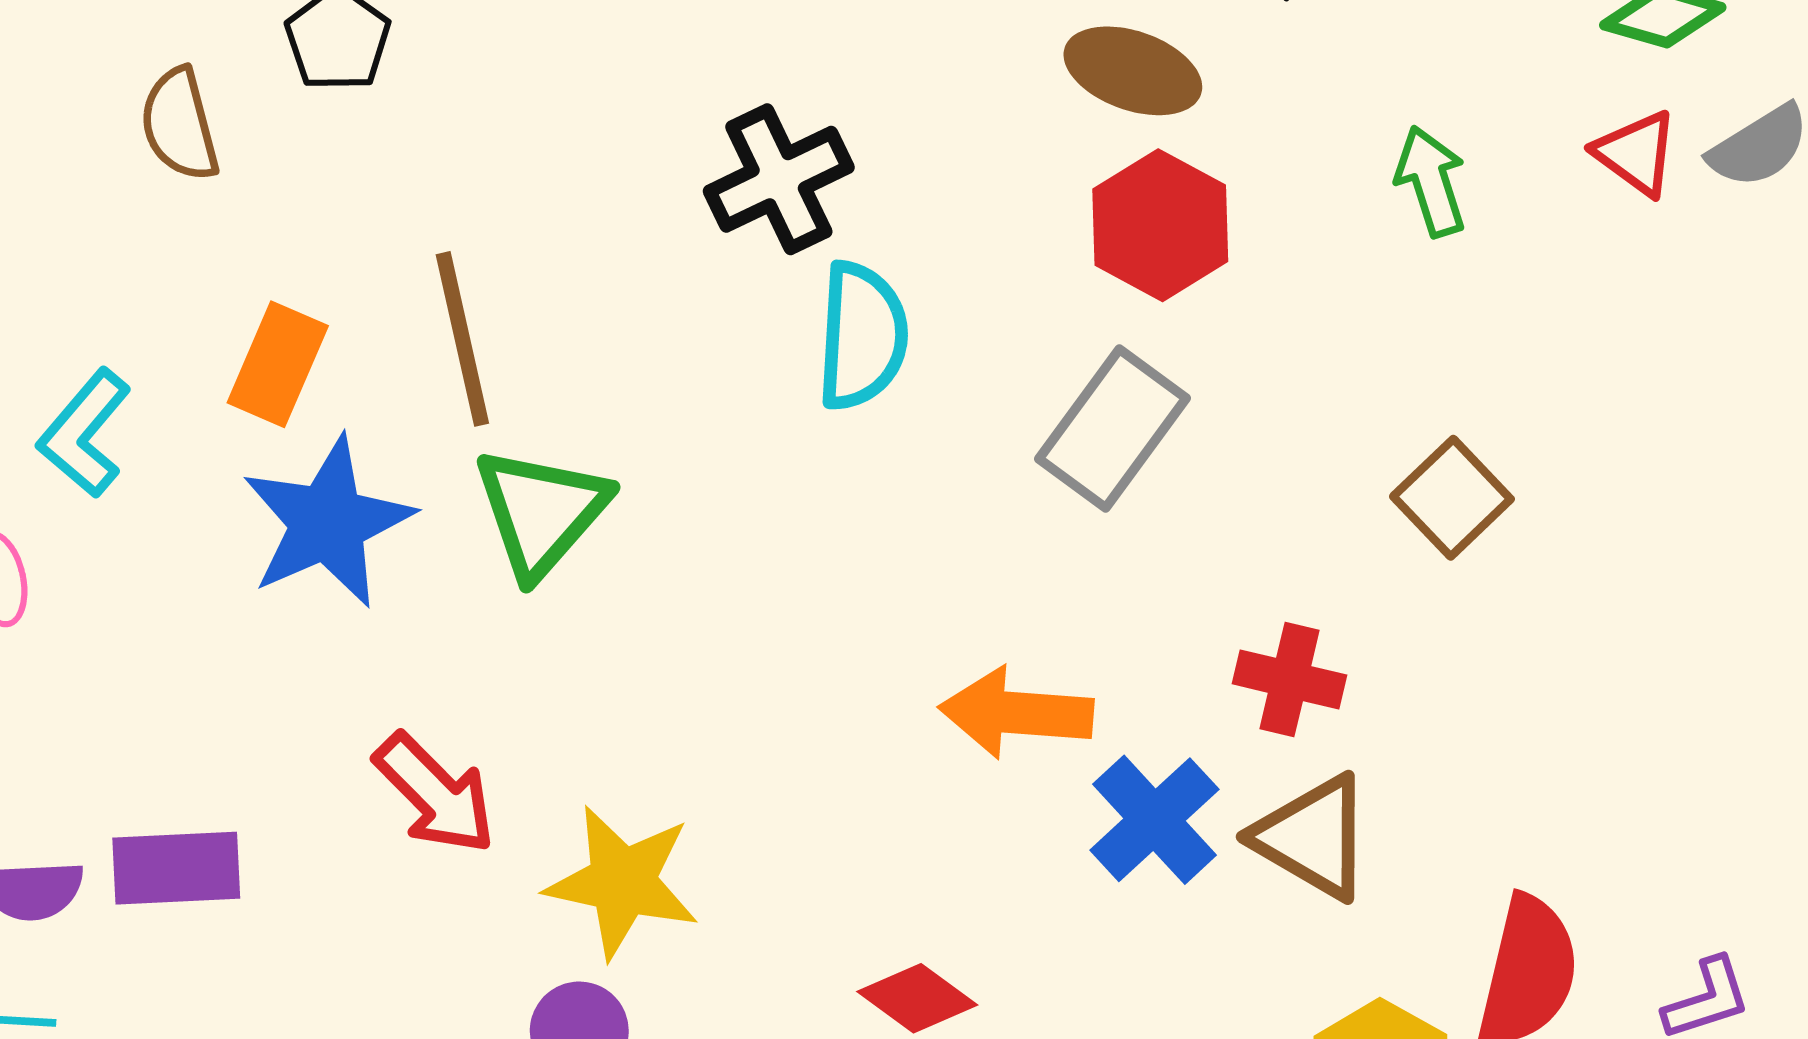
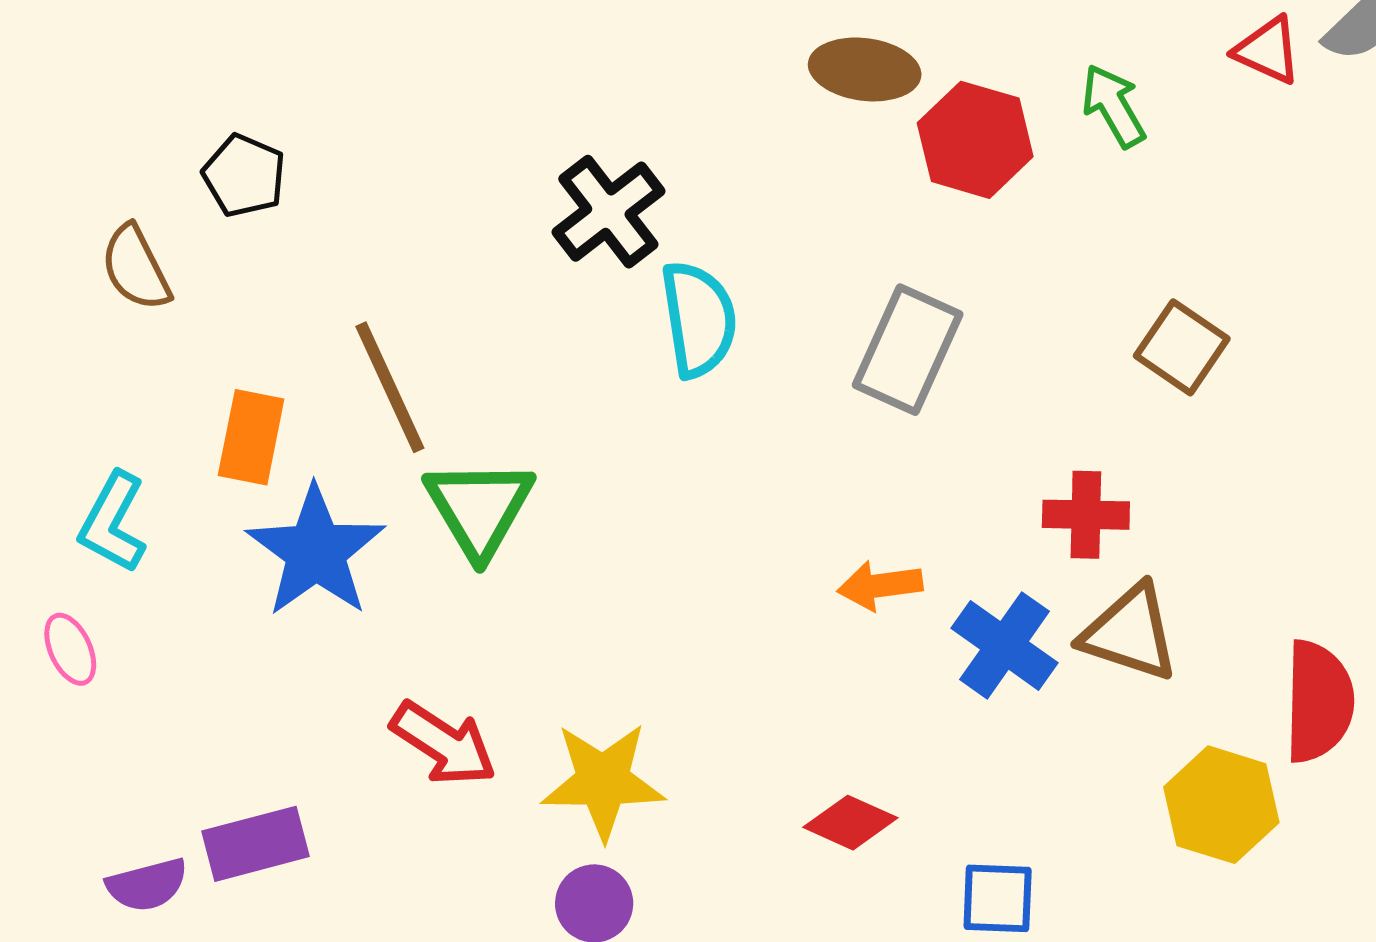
red hexagon: (1160, 225) -> (975, 140), moved
orange arrow: (1016, 713) -> (880, 586), size x0.7

